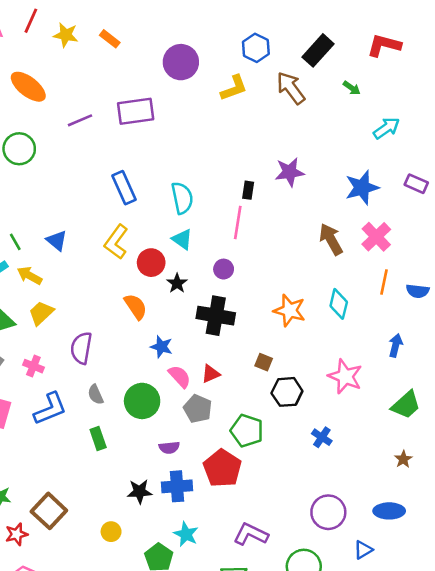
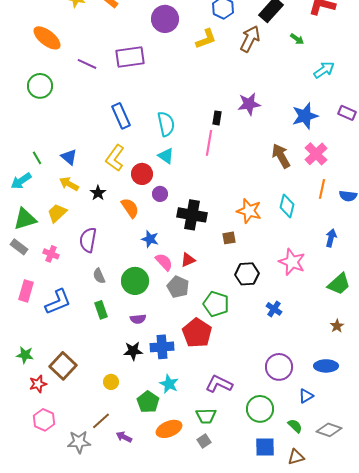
brown arrow: (291, 88) -> (250, 39), turned 64
purple line: (80, 120) -> (87, 64), turned 48
purple circle: (224, 269) -> (160, 194), moved
yellow arrow: (30, 276) -> (69, 184), moved
black star: (177, 283) -> (98, 193), moved
brown square: (264, 362) -> (229, 238), moved, turned -32
blue L-shape: (50, 409) -> (58, 302), moved
purple semicircle: (169, 448) -> (138, 319), moved

